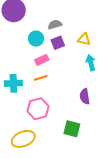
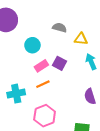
gray semicircle: (55, 25) -> (60, 28), moved, turned 40
purple square: (58, 43) -> (60, 63), moved, turned -32

